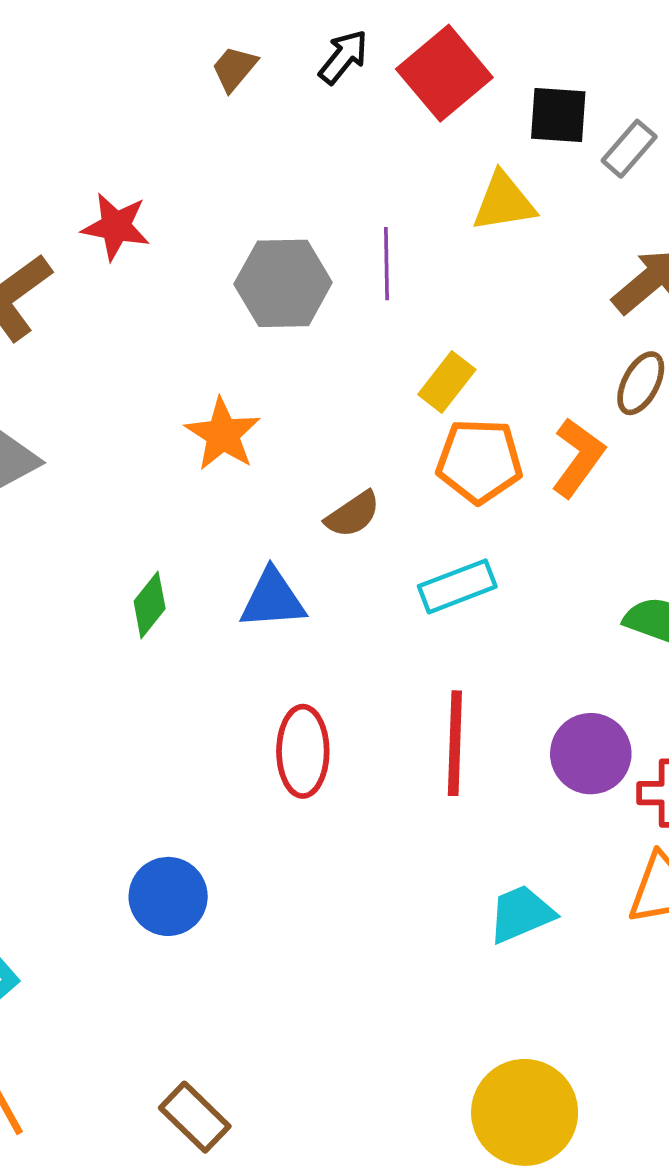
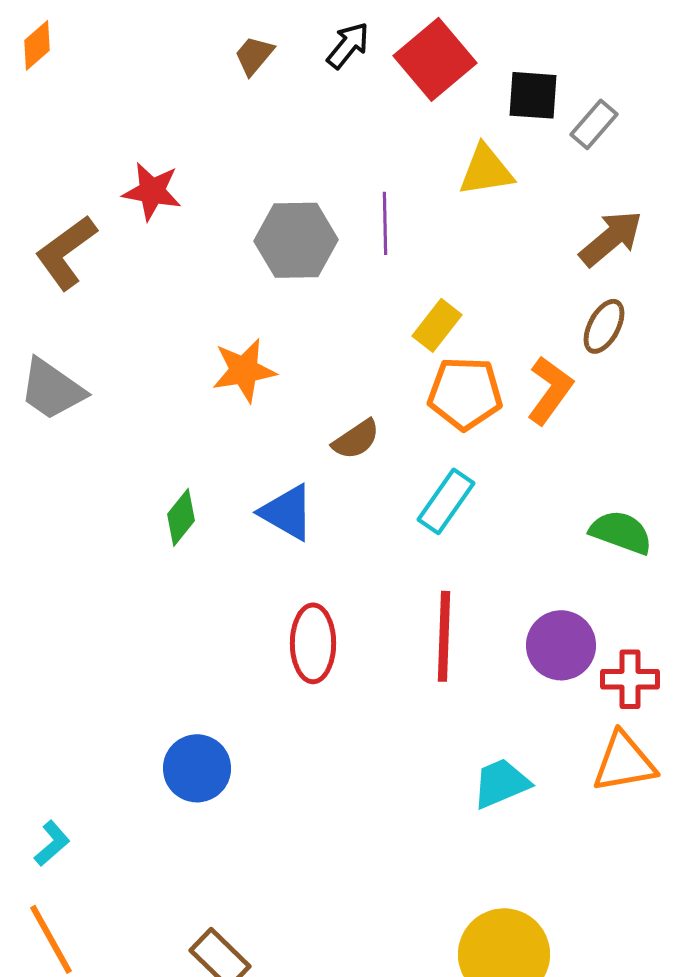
orange star: (223, 434) -> (244, 370), turned 30
cyan rectangle: (457, 586) -> (446, 501), turned -34
blue triangle: (273, 599) -> (287, 512), turned 34

